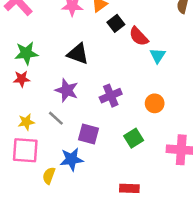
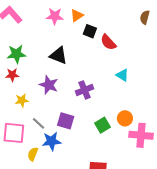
black square: (116, 23) -> (90, 31), turned -32
cyan triangle: (158, 56) -> (122, 75), moved, turned -32
orange circle: (155, 103) -> (125, 118), moved
gray line: (56, 118) -> (39, 123), moved
yellow star: (26, 122) -> (22, 100), moved

